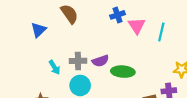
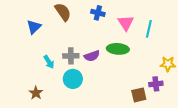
blue cross: (118, 15) -> (98, 13), moved, turned 32
green ellipse: (123, 72) -> (118, 49), moved

